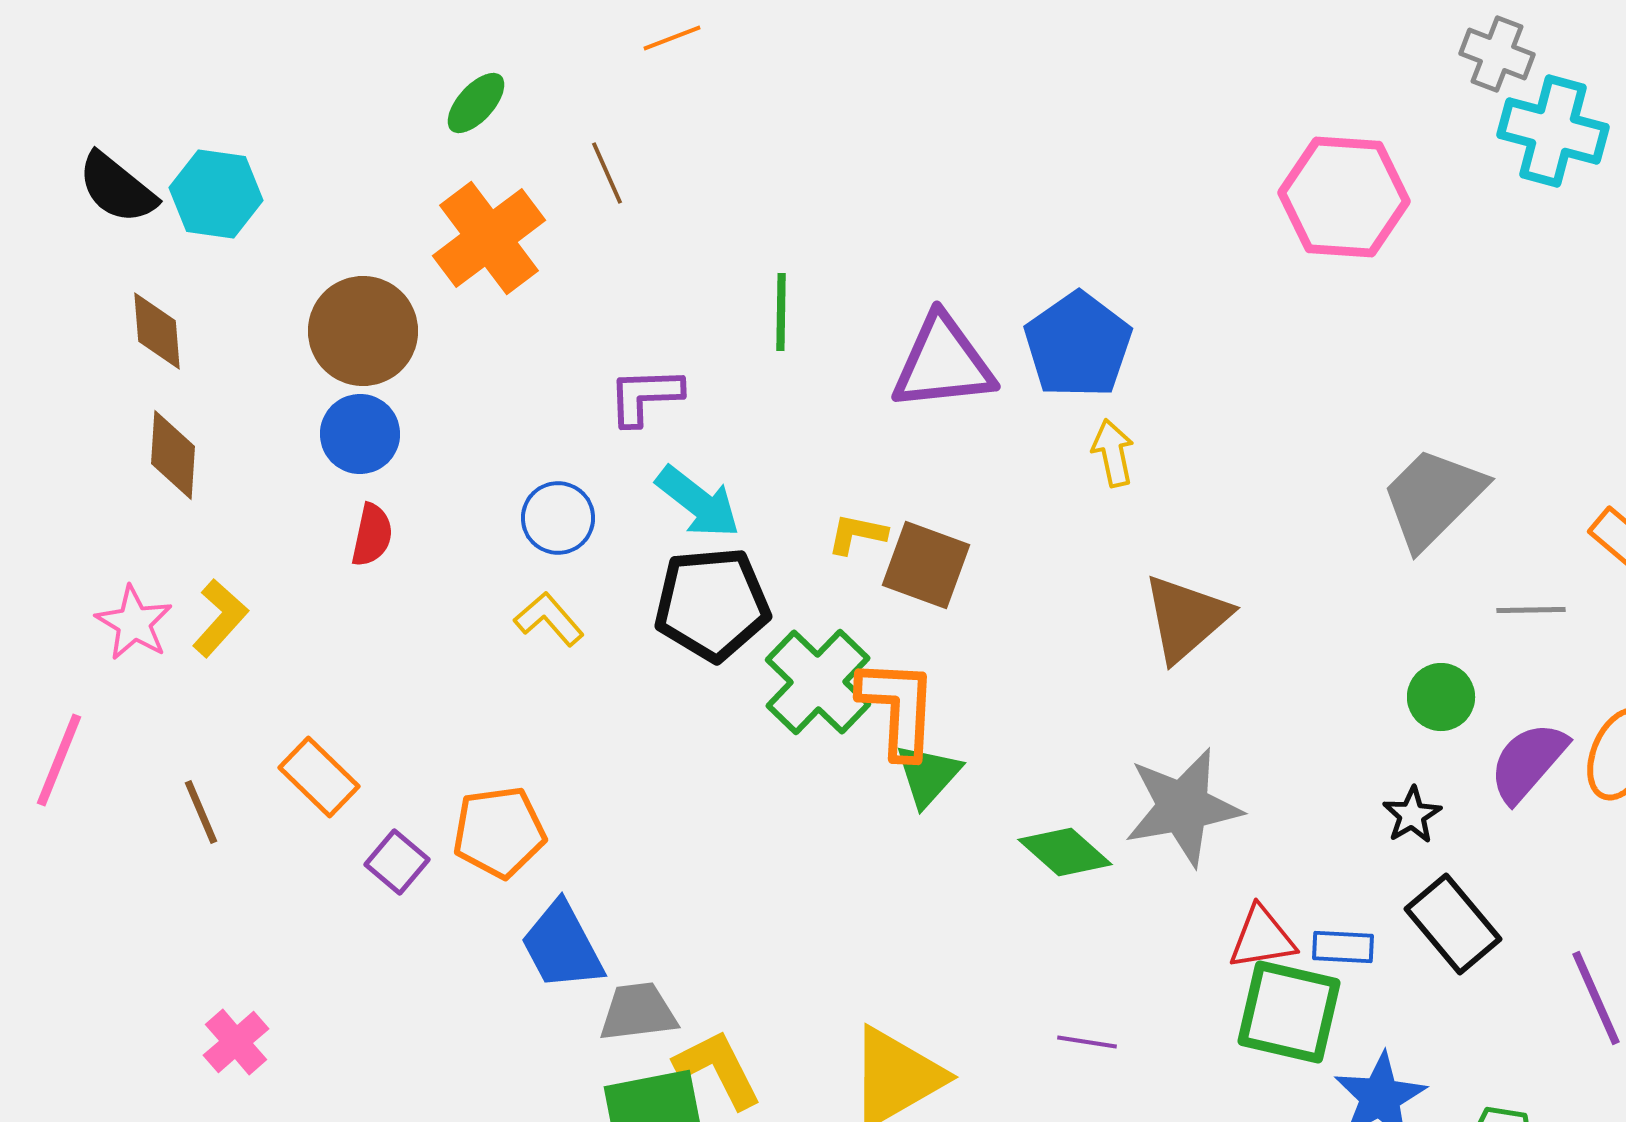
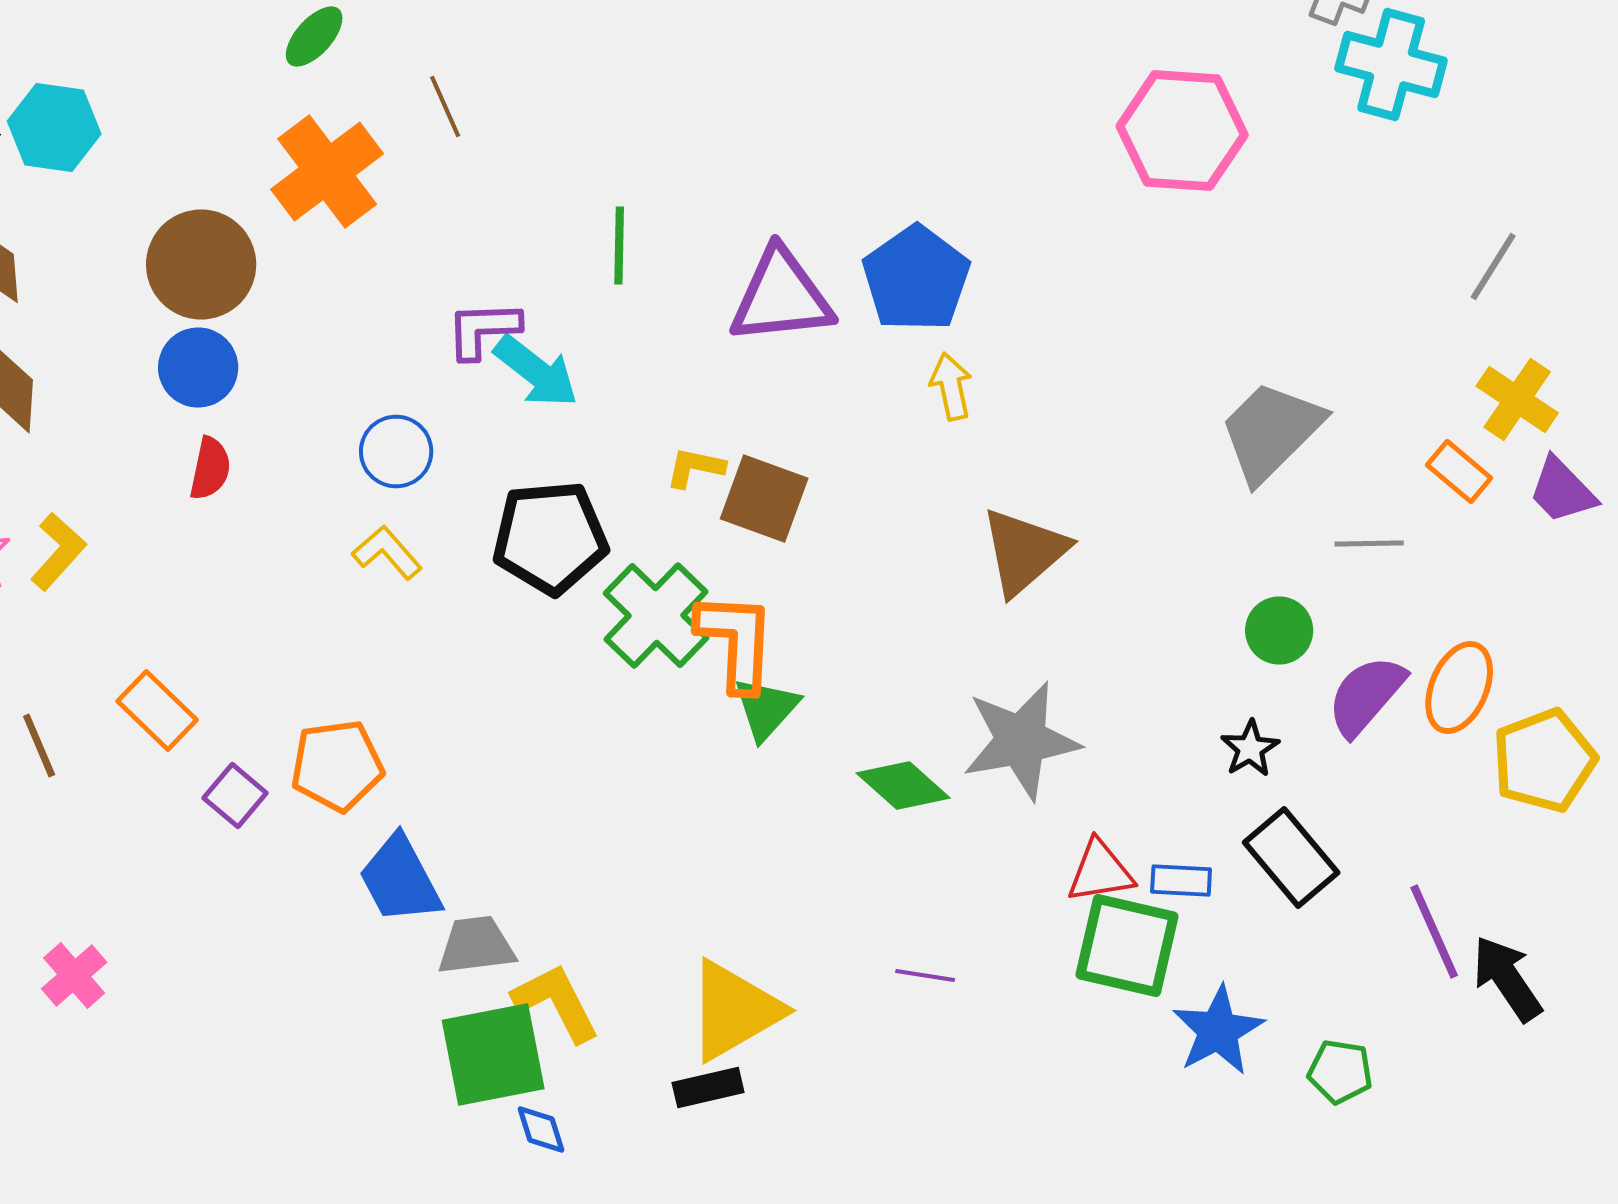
cyan arrow: (698, 502) -> (536, 372), moved

